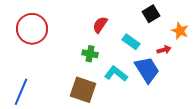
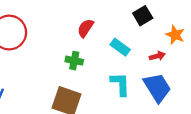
blue trapezoid: (147, 70) -> (157, 87), moved
cyan L-shape: (116, 74) -> (120, 84), moved, turned 50

